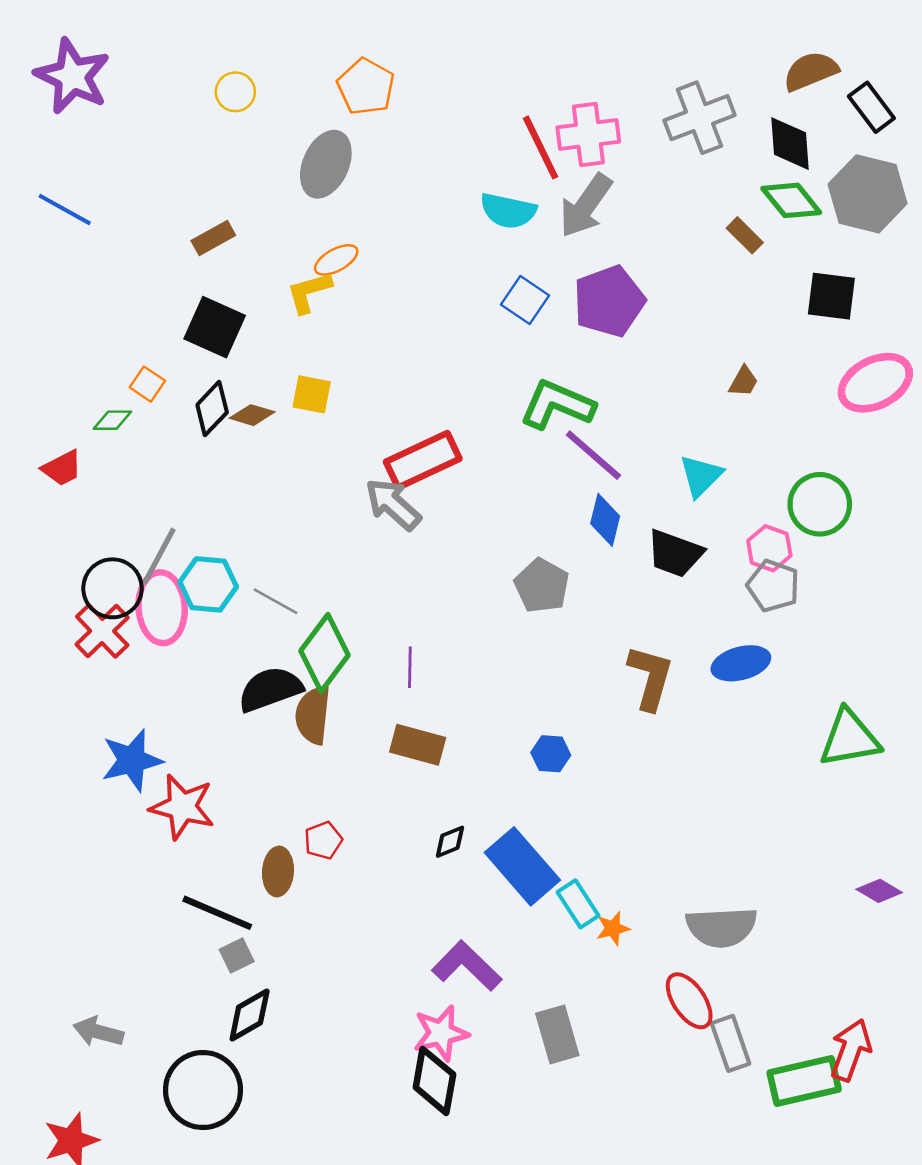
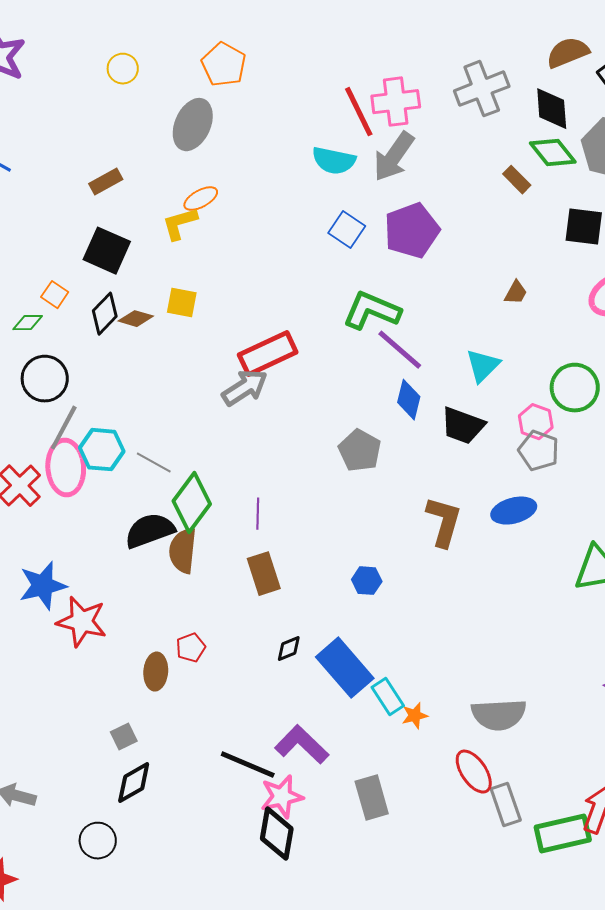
gray arrow: (393, 504) -> (245, 388), turned 105
black circle: (112, 588) -> (45, 379), moved
brown rectangle: (418, 745) -> (264, 574), turned 57
black line: (217, 913) -> (248, 765), moved
black circle: (203, 1090) -> (98, 841), size x0.6

